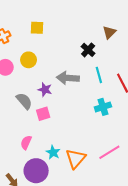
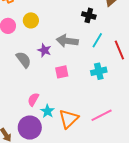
black cross: (88, 50) -> (89, 15), turned -32
cyan line: (99, 75) -> (97, 40), turned 42
pink square: (43, 114) -> (62, 72), moved
pink semicircle: (26, 142) -> (33, 99), moved

